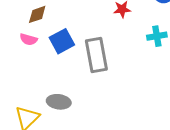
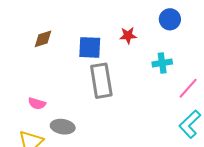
pink semicircle: (29, 39) -> (37, 104), moved
blue square: (62, 41) -> (90, 47), moved, turned 30

